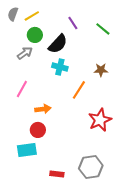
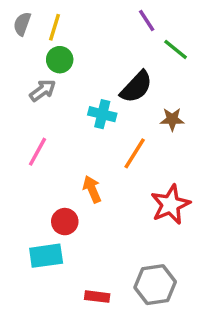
yellow line: (32, 16) -> (55, 27), turned -42
purple line: (73, 23) -> (147, 20), moved
black semicircle: (58, 44) -> (136, 87), moved
orange arrow: (43, 109) -> (92, 189), moved, turned -105

